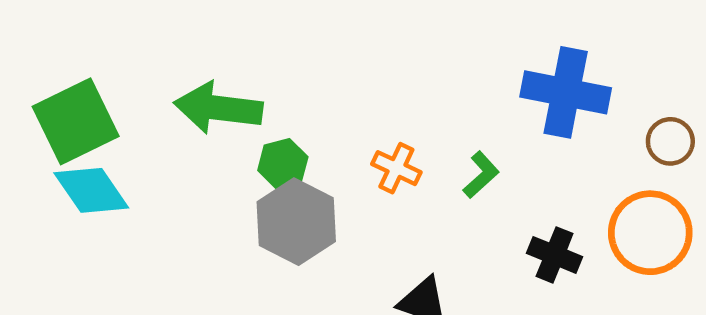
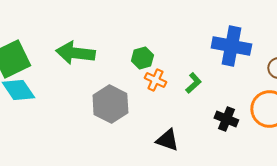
green hexagon: (283, 164) -> (142, 58), moved

